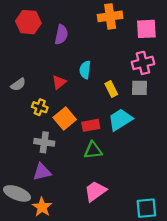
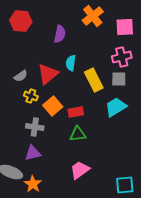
orange cross: (110, 16) -> (93, 16), turned -30
purple semicircle: (61, 35) -> (60, 34), moved
red triangle: (59, 82) -> (48, 74), size x1.6
gray semicircle: (18, 84) -> (21, 76), moved
yellow rectangle: (111, 89) -> (94, 80), size x1.6
cyan trapezoid: (120, 120) -> (116, 107), moved

